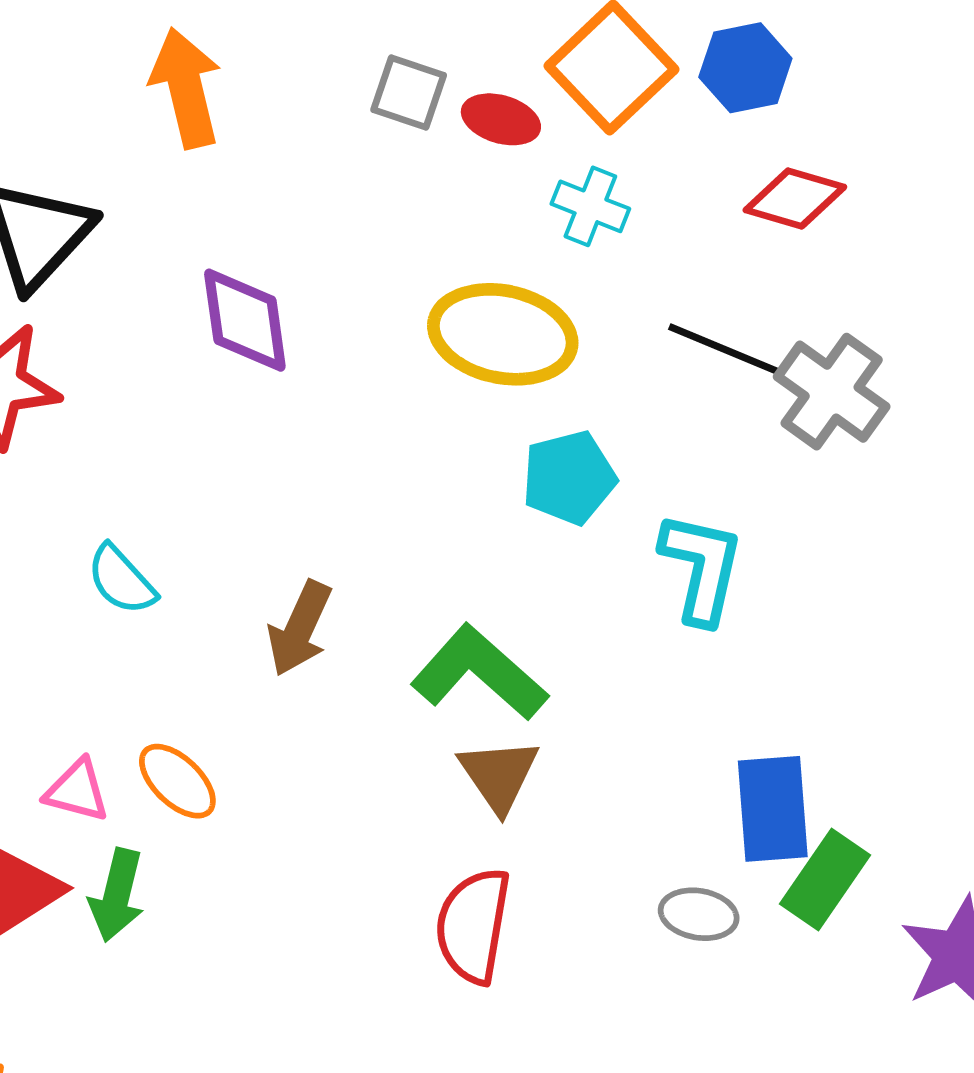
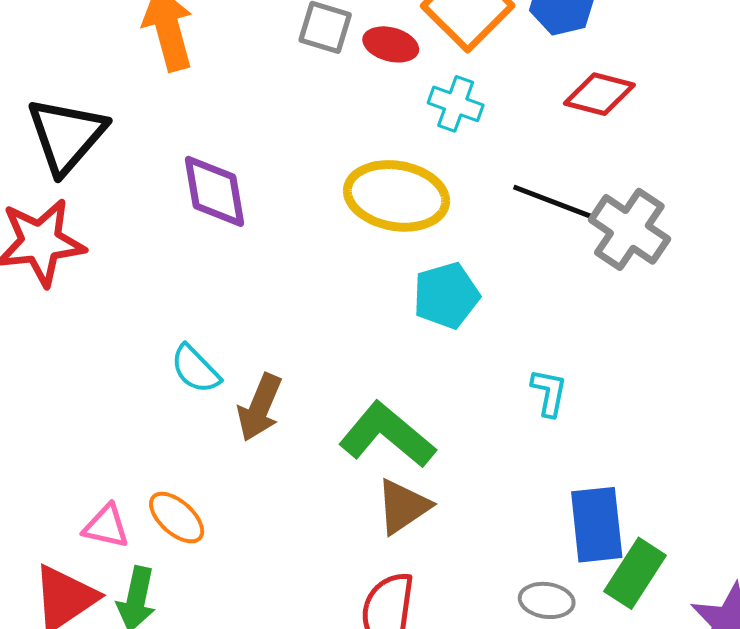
cyan L-shape: (701, 568) -> (549, 393), moved, size x0.6
cyan semicircle: (121, 580) -> (195, 369), moved
brown triangle: (499, 775) -> (403, 507), turned 32

